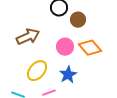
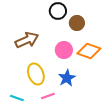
orange diamond: (90, 48) -> (89, 51), turned -30
yellow ellipse: (37, 71) -> (36, 74), turned -60

